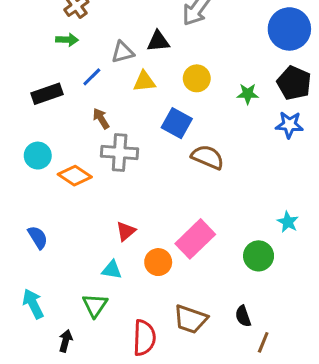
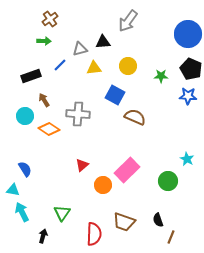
brown arrow: (101, 118) -> (44, 100), moved
cyan triangle: (112, 270) -> (13, 190), moved

